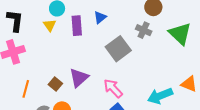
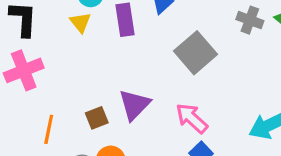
gray cross: (144, 30) -> (250, 20), moved
brown square: (55, 84) -> (97, 118), turned 32

